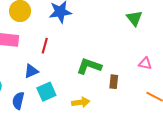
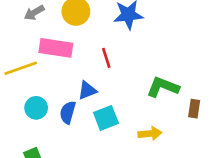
red line: (45, 46) -> (106, 58), turned -35
blue semicircle: (18, 101) -> (68, 112), moved

